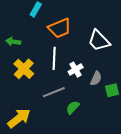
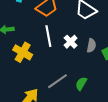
gray line: (54, 92) -> (57, 81), moved
green semicircle: (73, 107) -> (81, 84), moved

